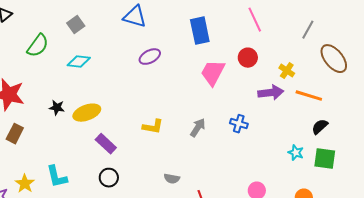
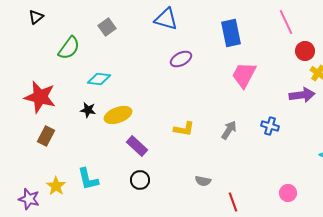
red circle: (248, 58) -> (305, 51), moved
cyan diamond: (79, 62) -> (99, 79), moved

